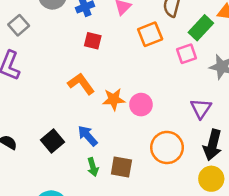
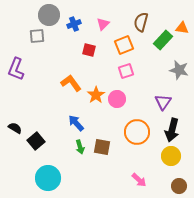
gray square: (19, 25) -> (37, 36), moved, turned 35
red square: (93, 41) -> (89, 50), moved
pink square: (187, 54) -> (126, 71), moved
orange star: (114, 99) -> (96, 95), turned -30
black square: (52, 141) -> (36, 141), moved

